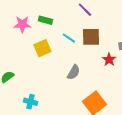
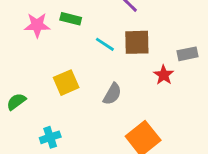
yellow square: (42, 48) -> (66, 83), moved
cyan cross: (31, 102) -> (50, 137), turned -32

